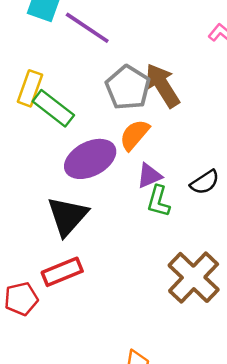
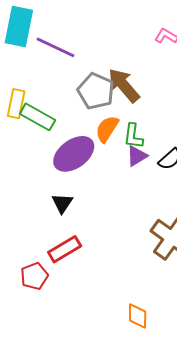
purple triangle: (149, 176) -> (137, 156), moved
green L-shape: (159, 201) -> (133, 136), moved
black triangle: (68, 216) -> (62, 203), size x0.6

